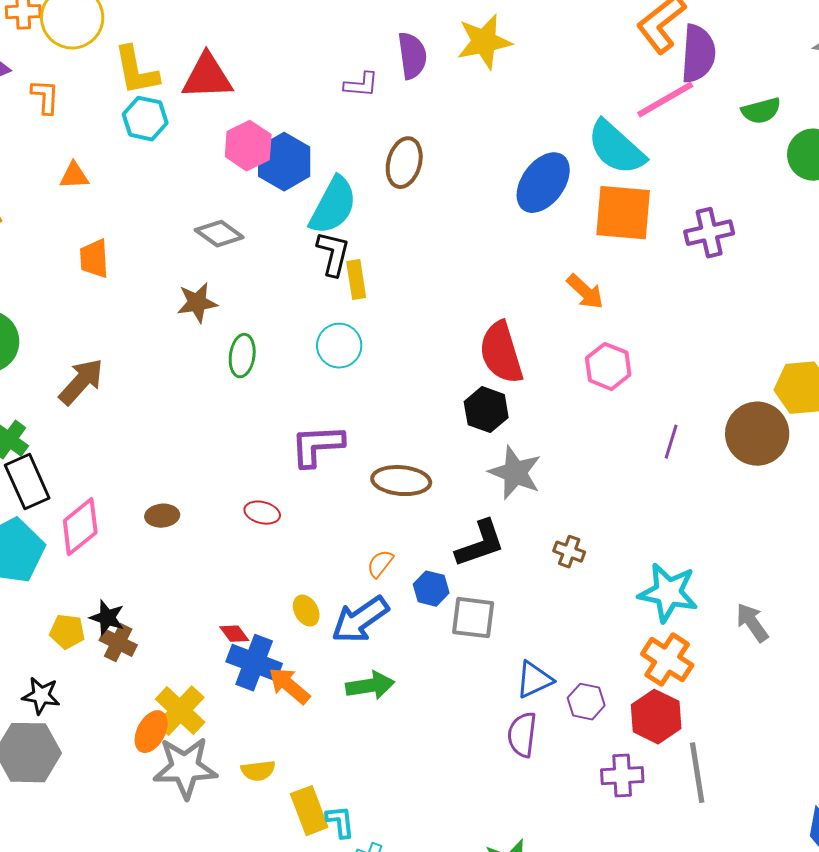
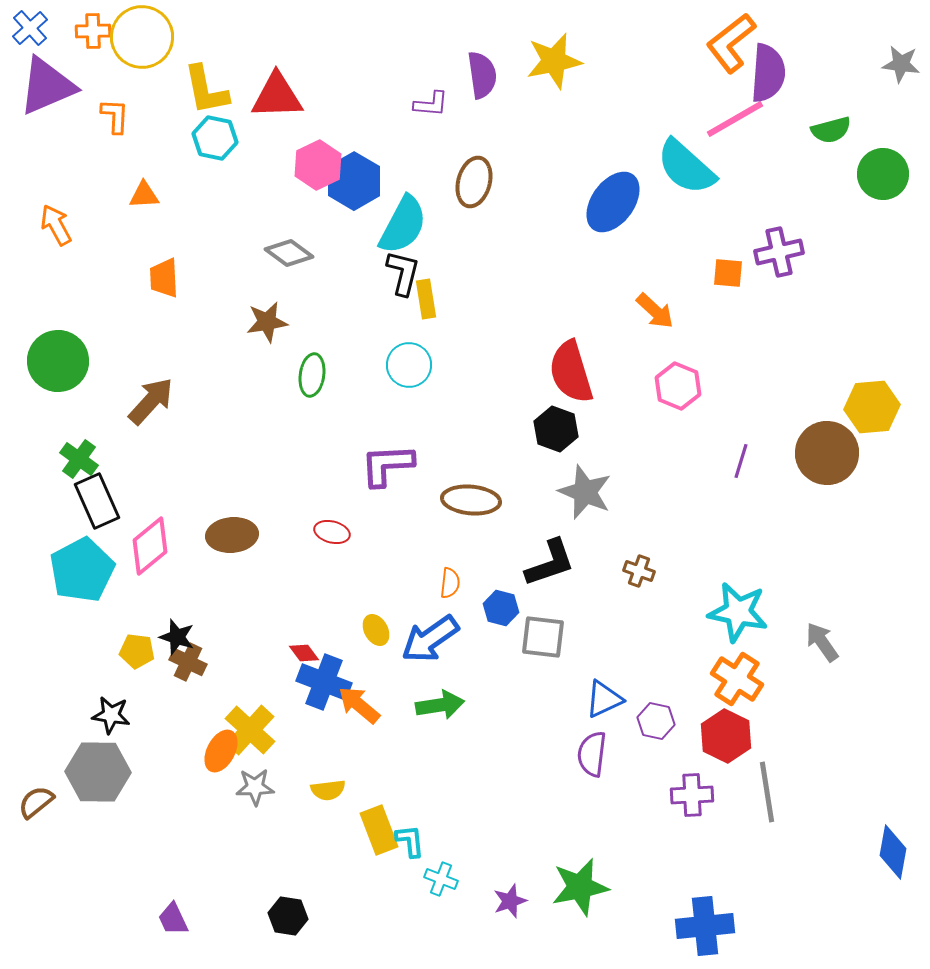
orange square: (623, 213) -> (728, 273), moved, size x0.5
brown ellipse: (162, 516) -> (232, 535), size x1.5
orange semicircle: (380, 564) -> (450, 583), turned 148
gray star: (185, 768) -> (255, 787), size x0.6

